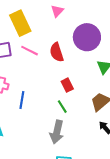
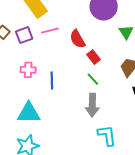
pink line: (30, 51) -> (50, 31), turned -30
red semicircle: (57, 52) -> (77, 39), moved

